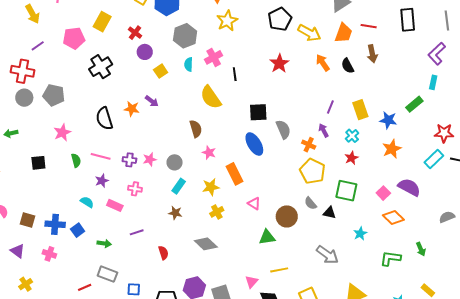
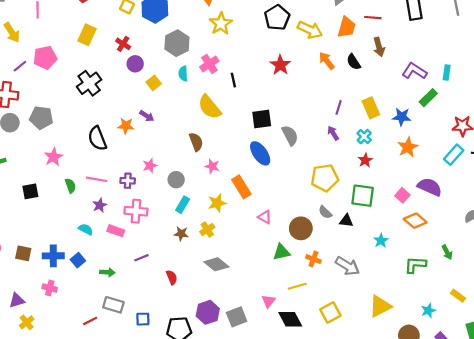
pink pentagon: (74, 38) -> (45, 58), moved
purple L-shape: (437, 54) -> (414, 71), moved, turned 80
orange cross: (309, 145) -> (313, 259), moved
pink star: (150, 159) -> (150, 166), moved
yellow pentagon: (312, 171) -> (325, 178), turned -30
pink cross: (135, 189) -> (136, 211), size x1.5
yellow cross: (217, 212) -> (207, 229), moved
purple triangle: (18, 251) -> (17, 300), moved, turned -49

